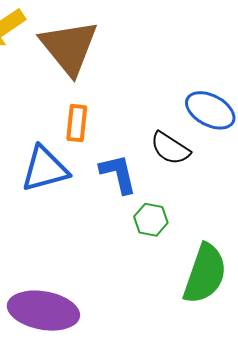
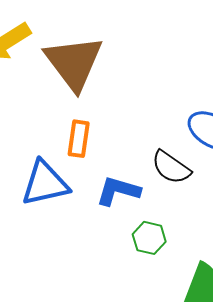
blue L-shape: (118, 174) -> (118, 191), turned -63

